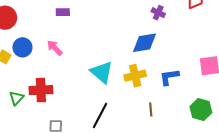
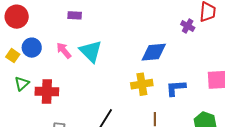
purple cross: (158, 13) -> (188, 26), moved
cyan triangle: (102, 72) -> (91, 51), moved
green triangle: (16, 98) -> (22, 84), moved

